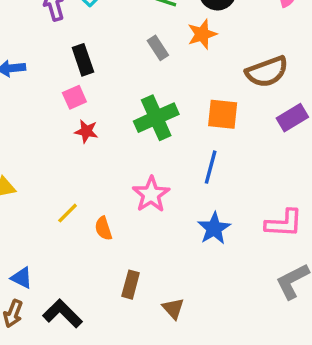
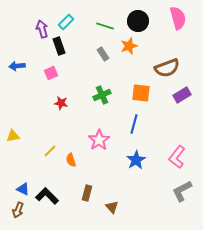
black rectangle: (83, 60) -> (59, 46), moved
pink square: (74, 97) -> (51, 73), moved
green cross: (156, 118) -> (102, 95), size x0.7
pink L-shape: (284, 223) -> (177, 157), turned 125
black L-shape: (62, 314) -> (47, 196), moved

